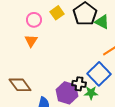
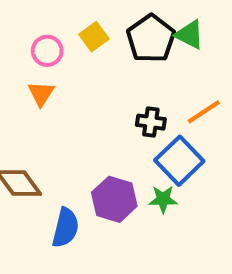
green triangle: (102, 22) -> (190, 35), moved
black cross: (79, 84) -> (151, 122), moved

